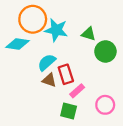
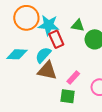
cyan diamond: (18, 44) -> (17, 54), moved
red rectangle: (66, 74) -> (56, 39), moved
brown triangle: (49, 80) -> (47, 71), size x1.5

